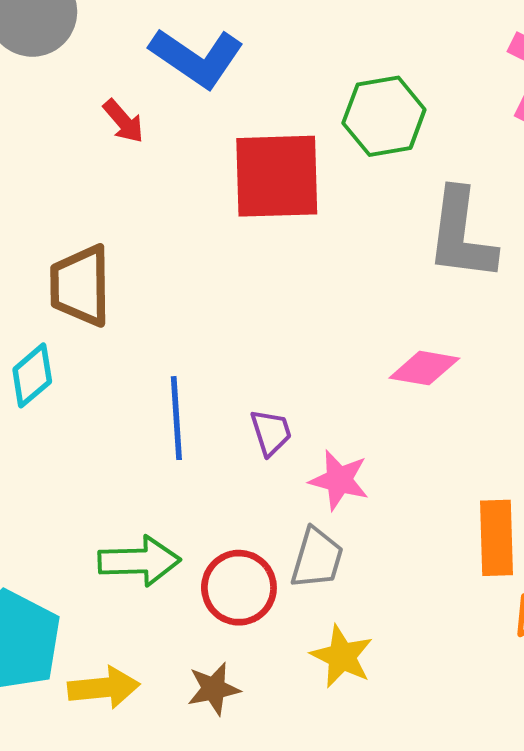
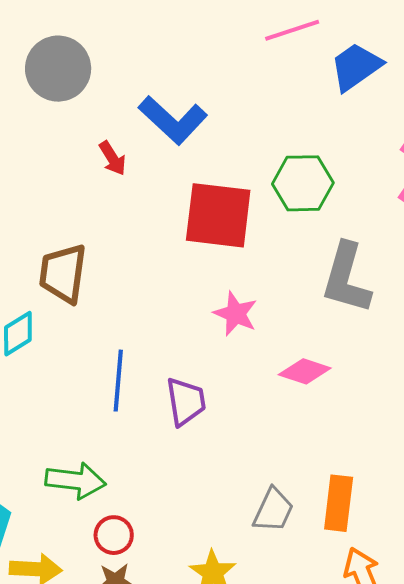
purple trapezoid: (271, 432) -> (186, 401), size x1.4
pink star: (339, 480) -> (236, 314), moved
gray trapezoid: (317, 558) -> (273, 510), moved
red circle: (239, 588) -> (114, 535), moved, size x0.7

